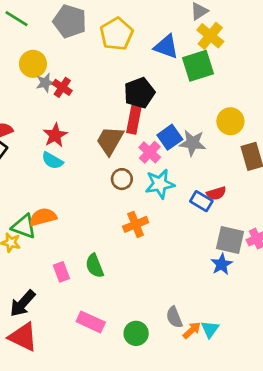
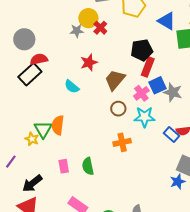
yellow circle: (33, 64) -> (88, 18), moved
red cross: (62, 87) -> (100, 28), moved
red rectangle: (134, 120) -> (148, 67), moved
red star: (55, 135) -> (89, 63), moved
orange semicircle: (43, 217) -> (58, 125), turned -78
green triangle: (24, 226) -> (43, 129), turned 30

